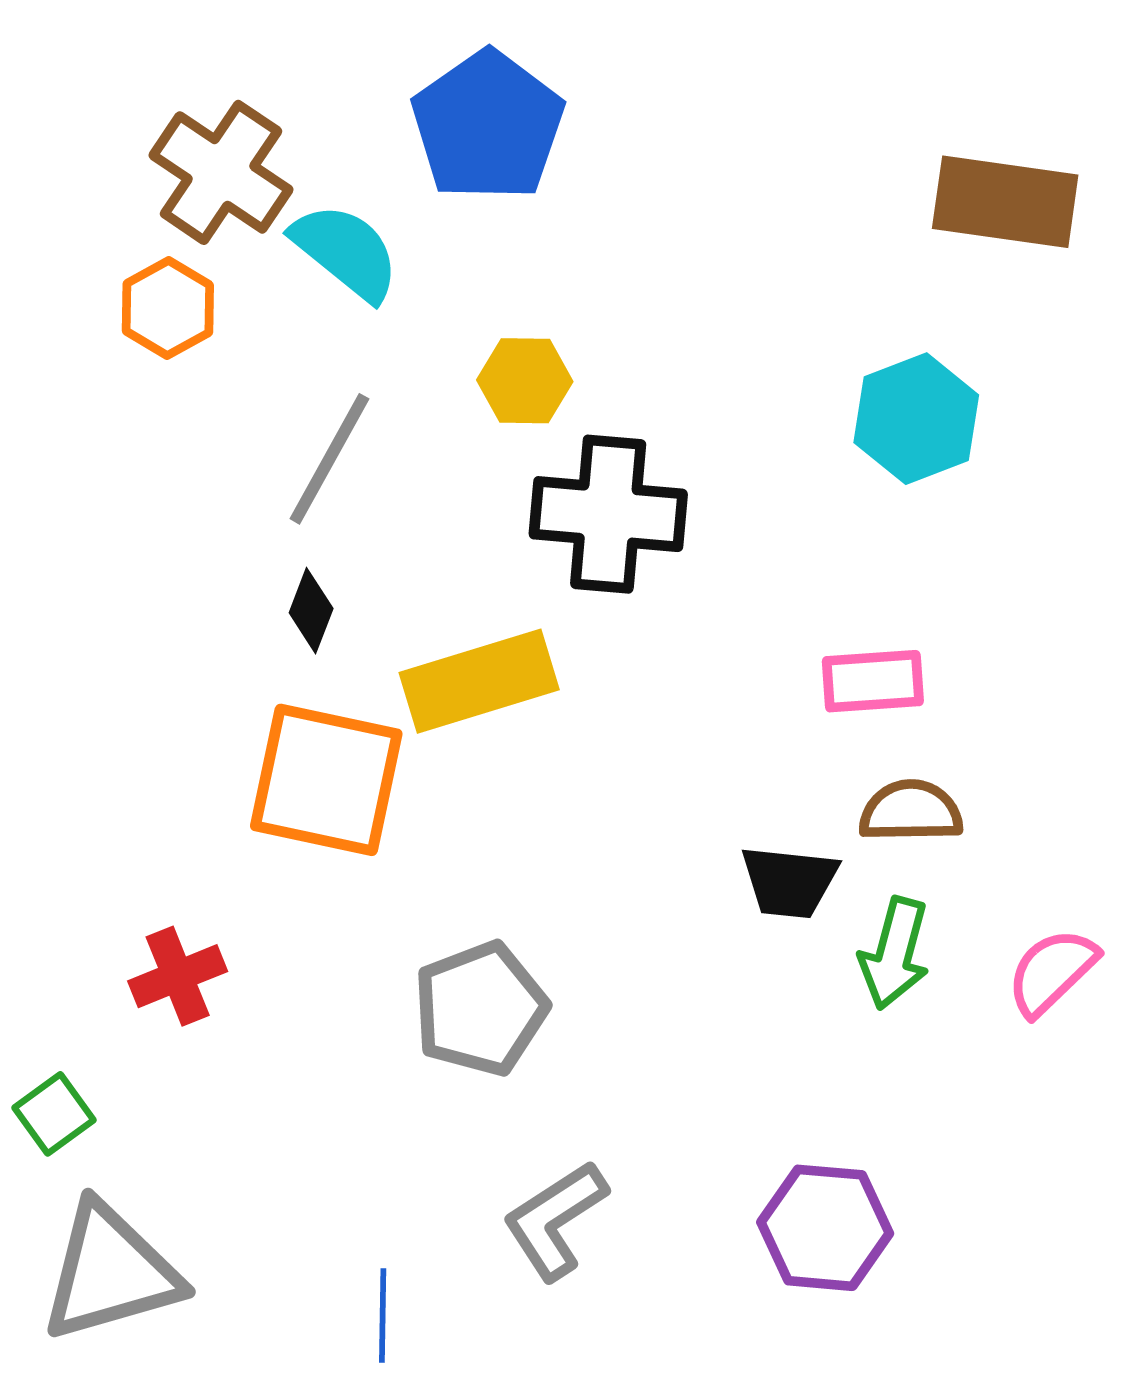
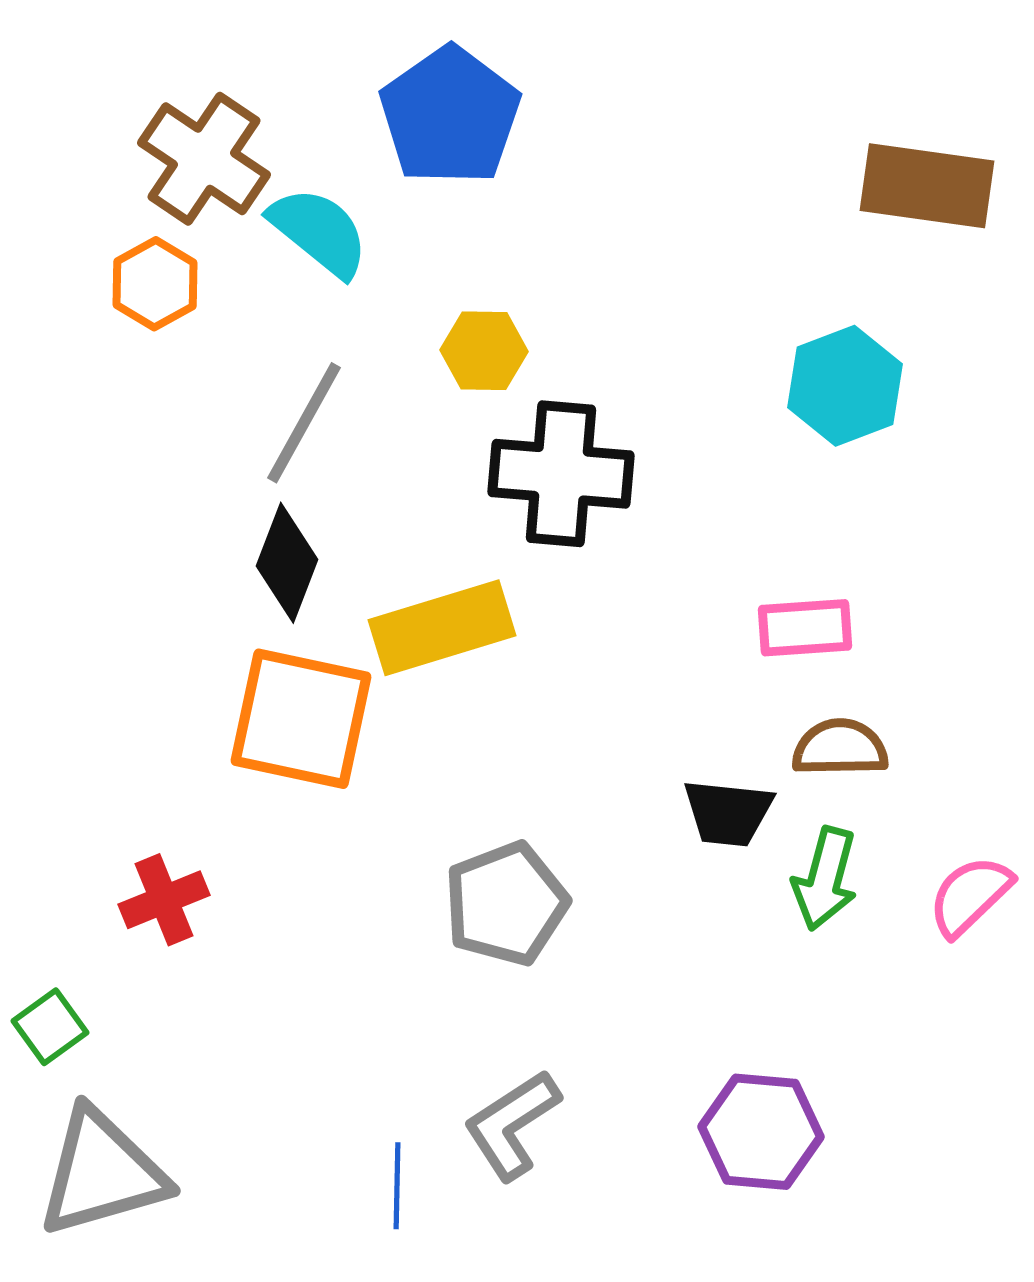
black diamond: (311, 611) -> (287, 563), size x1.5
gray pentagon: (480, 1009) -> (506, 904), moved
blue line: (383, 1316) -> (397, 1186), moved

